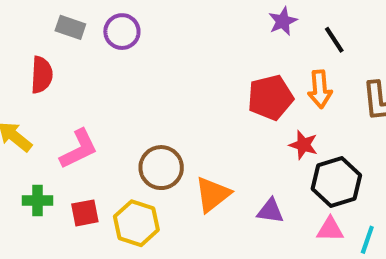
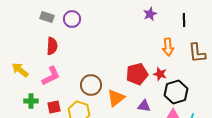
black line: (334, 40) -> (184, 20), moved, turned 32
red semicircle: (42, 75) -> (52, 46), moved
red pentagon: (270, 97) -> (137, 74), moved

